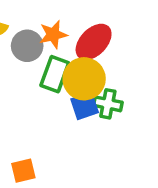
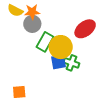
orange star: (53, 35) -> (32, 12), moved
red ellipse: (94, 42) -> (85, 29), moved

